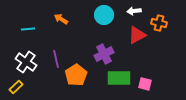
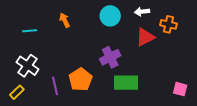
orange arrow: (61, 19) -> (65, 20), turned 32
purple line: (56, 59) -> (55, 86), moved
pink square: (145, 84) -> (180, 89), moved

